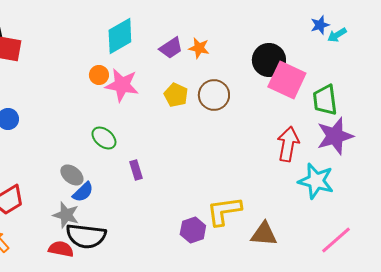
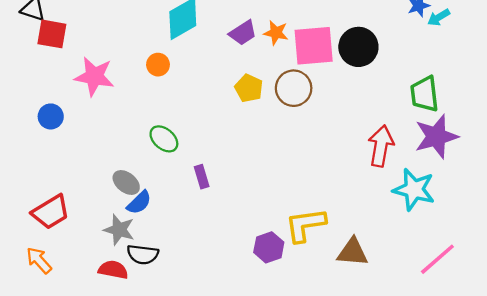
pink square: (287, 80) -> (314, 46), moved, turned -30
pink star: (122, 85) -> (94, 76), moved
black semicircle: (86, 236) -> (143, 254), size x0.7

